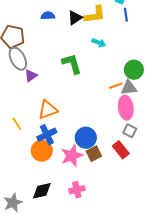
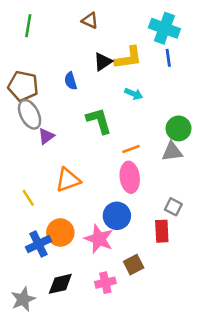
blue semicircle: (48, 16) -> (71, 81), moved, turned -104
orange line: (116, 86) -> (131, 149), moved
pink ellipse: (126, 108) -> (130, 177), moved
blue cross: (47, 135) -> (39, 244), moved
red rectangle: (121, 150) -> (162, 231), turned 36
brown square: (94, 154) -> (134, 265), moved
pink star: (72, 156) -> (99, 239), turned -30

